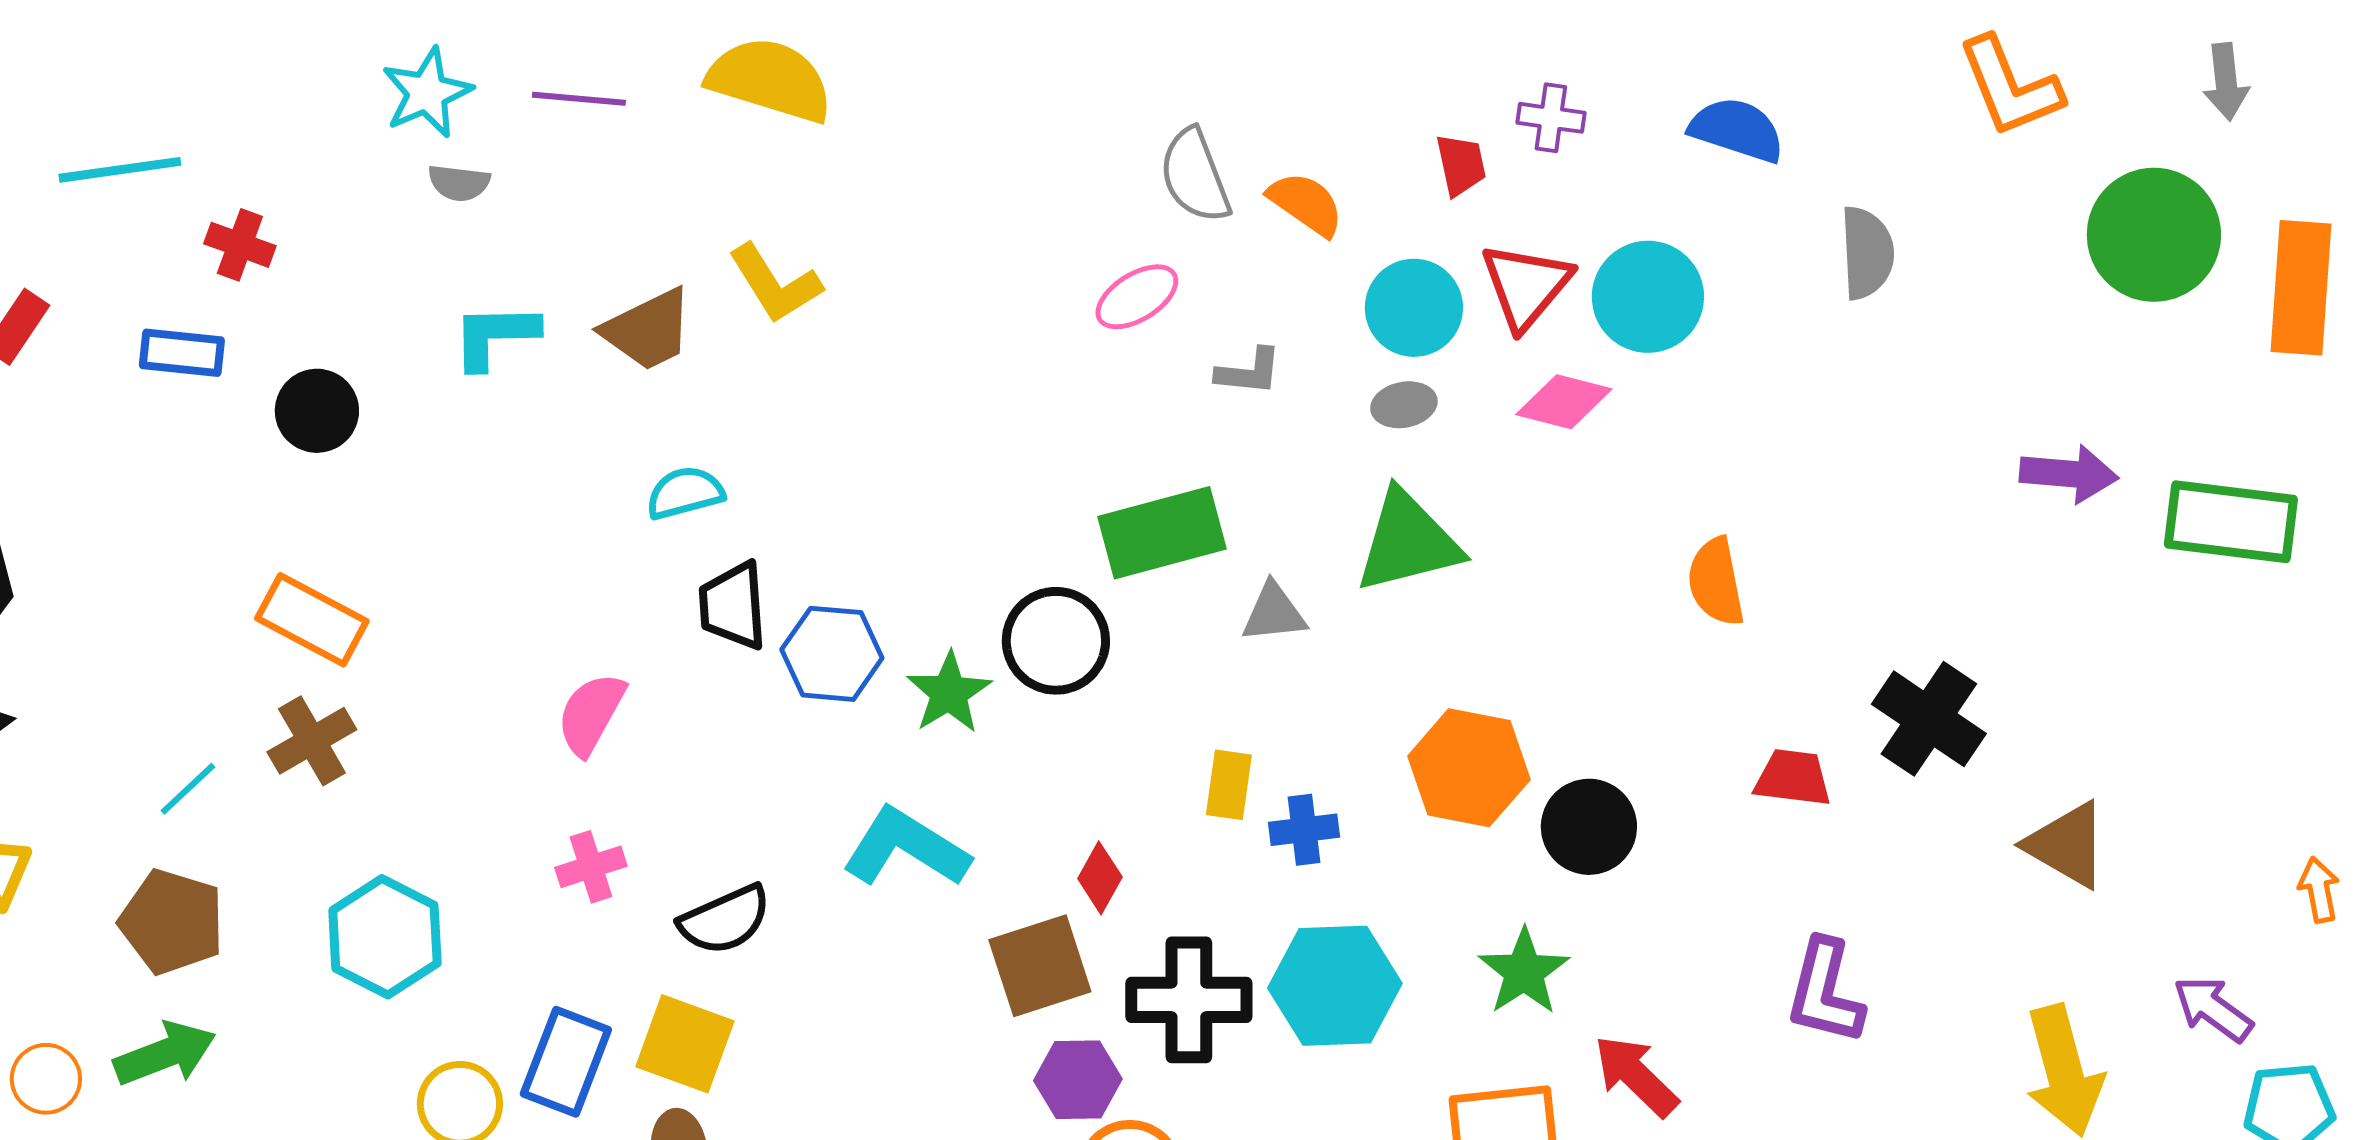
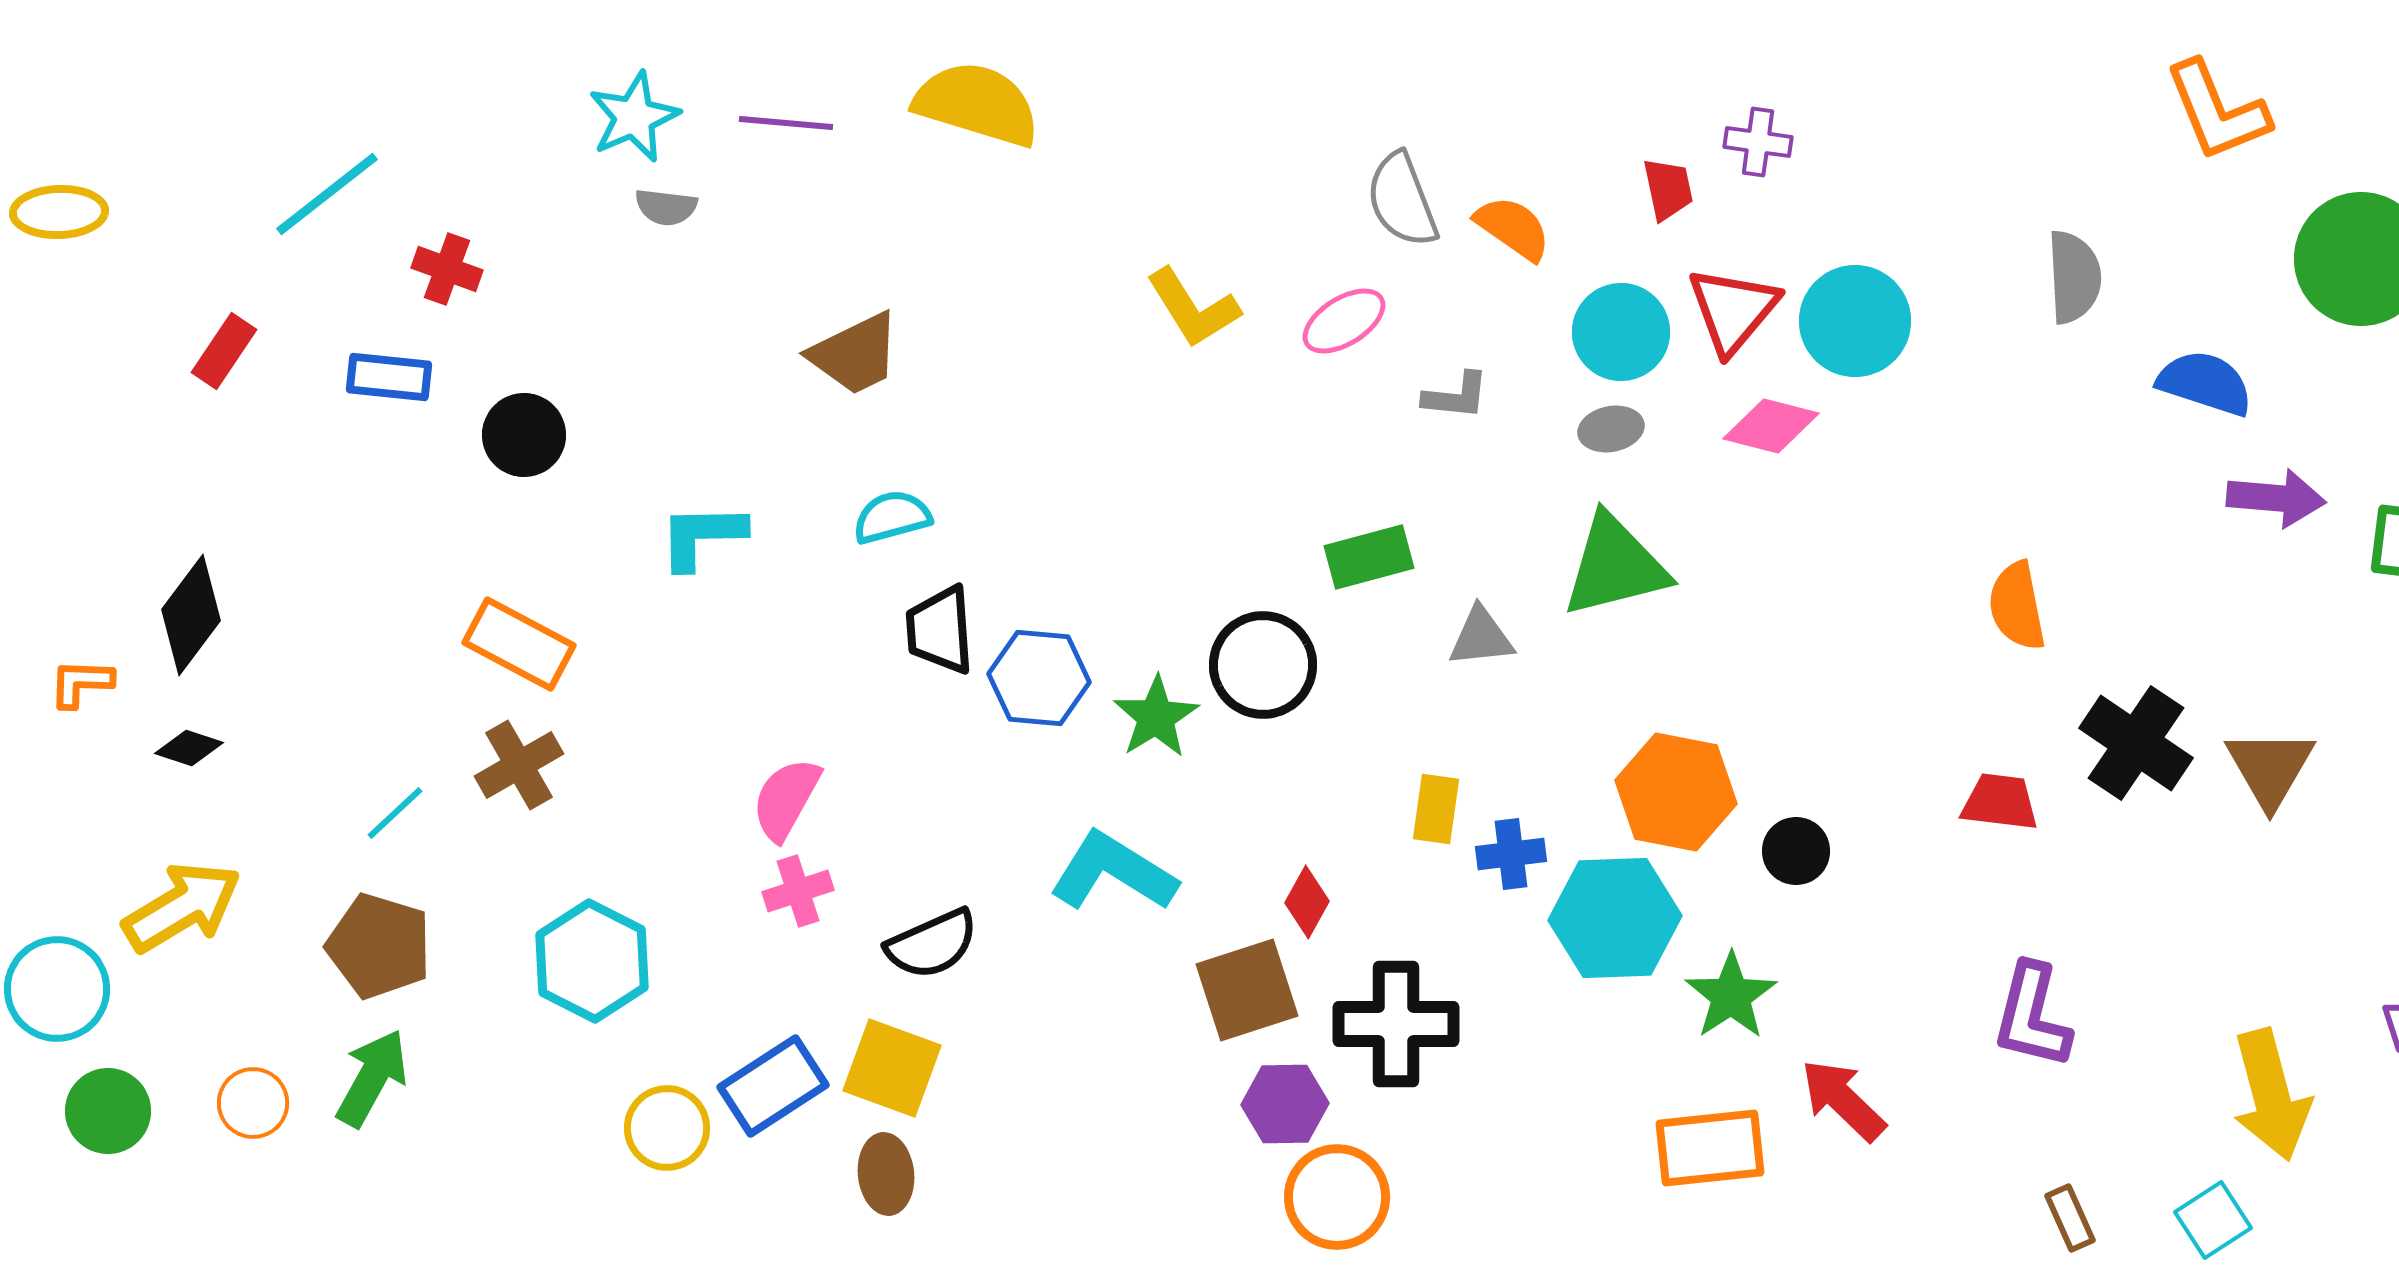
blue semicircle: (1737, 130) -> (2205, 383), moved
cyan line: (120, 170) -> (327, 194), turned -30
yellow L-shape: (775, 284) -> (1193, 308), moved
cyan L-shape: (495, 336) -> (702, 536), moved
green rectangle: (1162, 533) -> (1369, 557), size x0.7
orange semicircle: (1716, 582) -> (2017, 606), moved
pink semicircle: (591, 714) -> (786, 799), moved
black circle: (1589, 827) -> (1796, 851), size x0.7
brown triangle: (2067, 845) -> (2270, 768), moved, turned 30
cyan hexagon: (1335, 986) -> (1615, 918), moved
green arrow: (165, 1054) -> (372, 1078), turned -40
blue rectangle: (566, 1062) -> (773, 1086), turned 36

